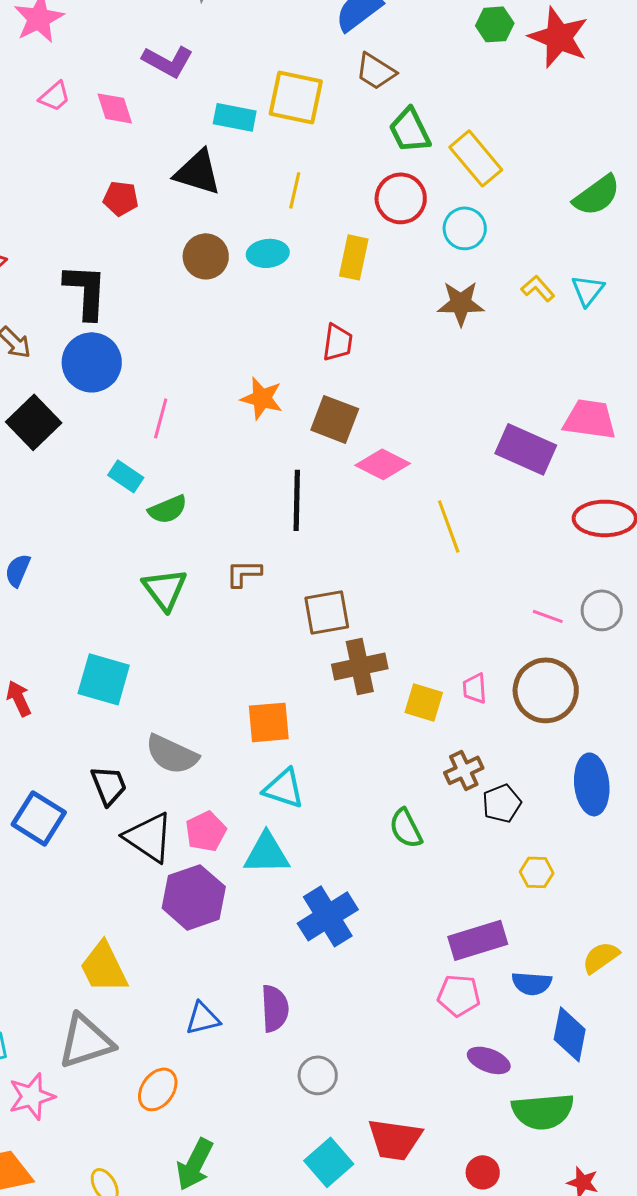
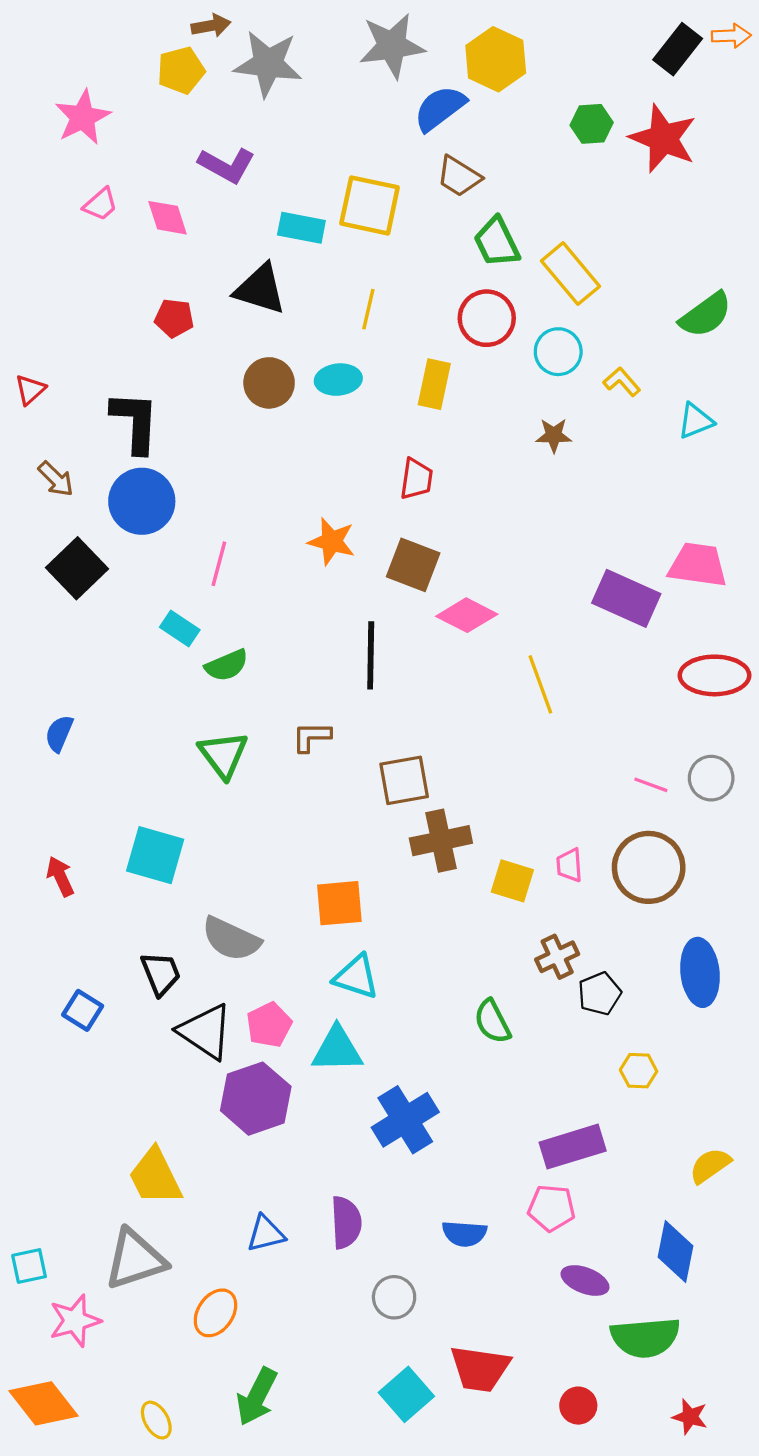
yellow L-shape: (538, 288) -> (622, 382), moved
cyan triangle: (588, 290) -> (696, 421), turned 30
brown star: (461, 303) -> (554, 435), size x0.7
blue square: (39, 818) -> (83, 1010), size x0.7
blue semicircle: (532, 983) -> (464, 1234), moved

